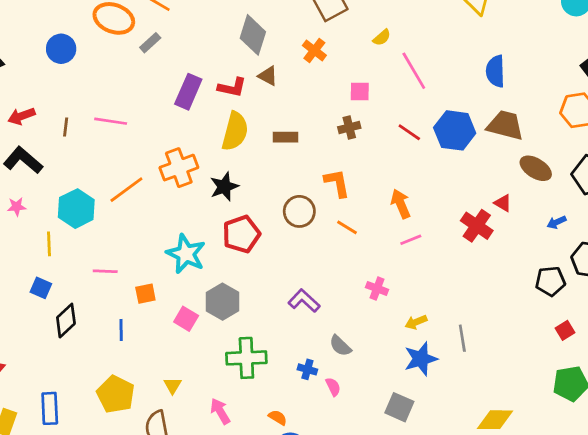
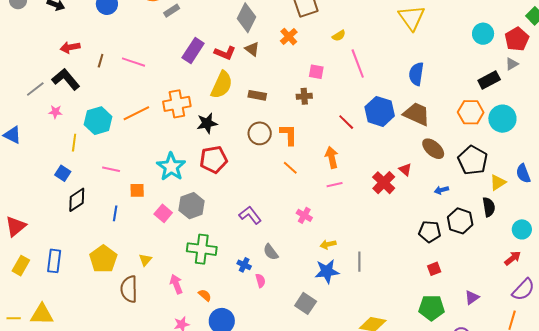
red line: (409, 132) -> (346, 122), moved
brown circle: (299, 211) -> (260, 133), moved
orange semicircle: (278, 418) -> (205, 295), moved

